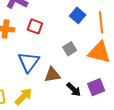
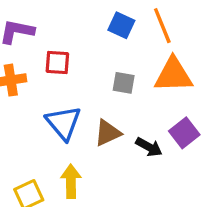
gray square: (70, 49) -> (124, 83), turned -32
yellow arrow: (23, 97) -> (71, 181), turned -30

